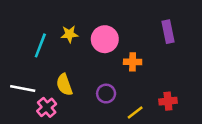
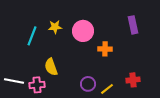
white line: (23, 88) -> (14, 81), moved
purple circle: (106, 94) -> (88, 84), moved
pink cross: (47, 107) -> (37, 85), turned 35

